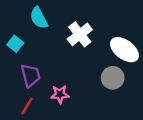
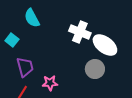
white cross: (80, 34) -> (80, 32), moved, turned -30

